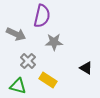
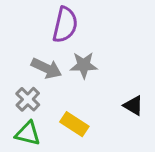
gray arrow: (16, 34) -> (46, 68), moved
gray cross: (28, 61) -> (28, 99), moved

